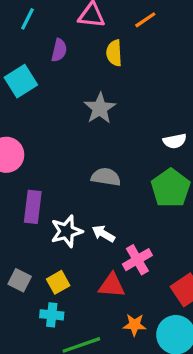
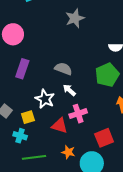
gray semicircle: (106, 177) -> (63, 69), moved
white star: (67, 231) -> (45, 99), moved, turned 30
white arrow: (103, 234) -> (69, 90), moved

